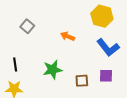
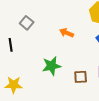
black line: (15, 65) -> (11, 45), moved

